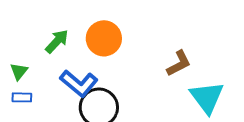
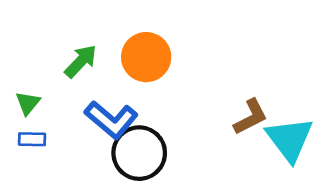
brown L-shape: (179, 63) -> (251, 117), moved

